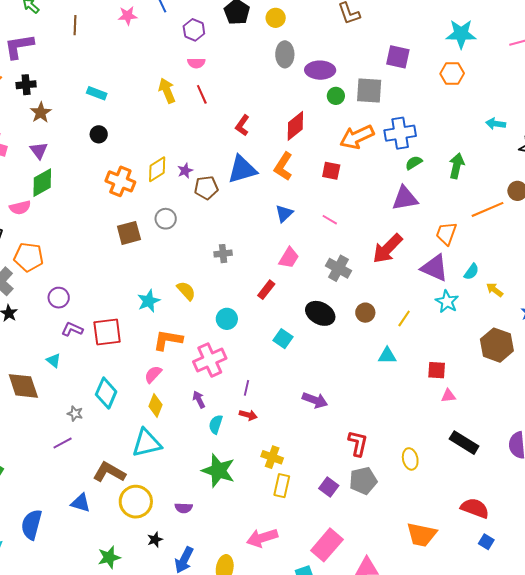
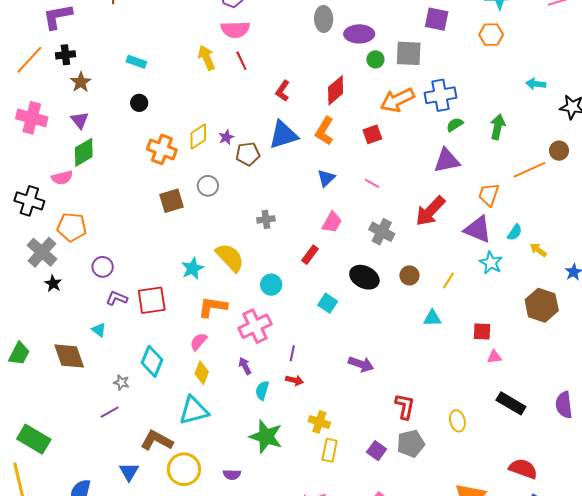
pink semicircle: (196, 63) -> (235, 29), size x1.6
red square: (331, 171) -> (372, 134), turned -30
yellow semicircle: (186, 291) -> (230, 257), size x1.5
blue triangle: (81, 503) -> (129, 472), turned 45

